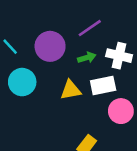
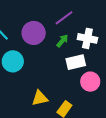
green arrow: (87, 58) -> (62, 41), turned -32
yellow triangle: (71, 90) -> (40, 98), moved

